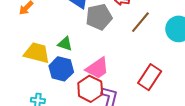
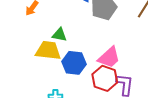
green triangle: (65, 44) -> (59, 35), moved

